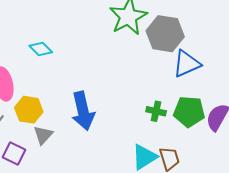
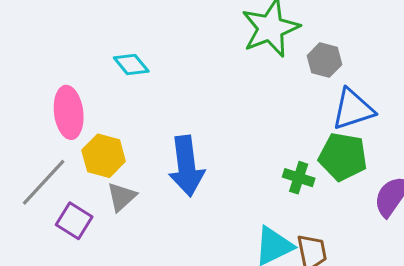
gray hexagon: (165, 34) -> (324, 60), size x0.6
green pentagon: (189, 112) -> (343, 157), moved

